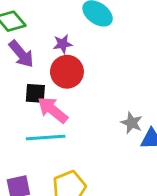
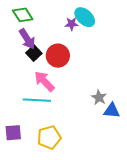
purple star: (63, 44) -> (72, 24), moved
black square: (35, 93) -> (34, 53), moved, turned 35

